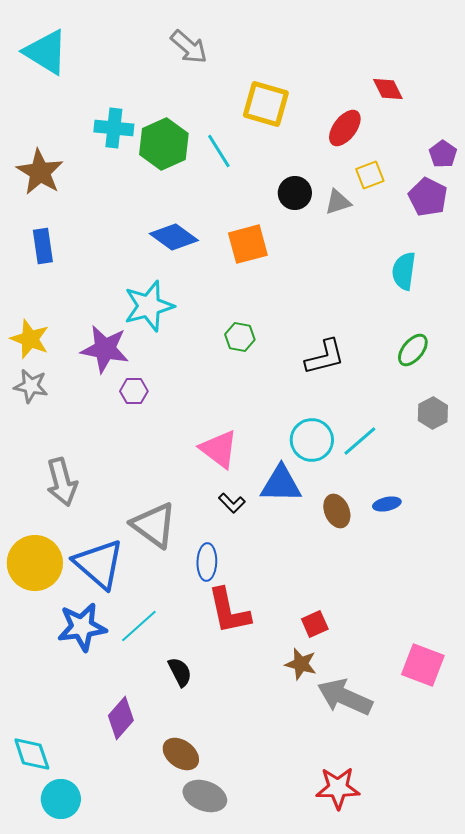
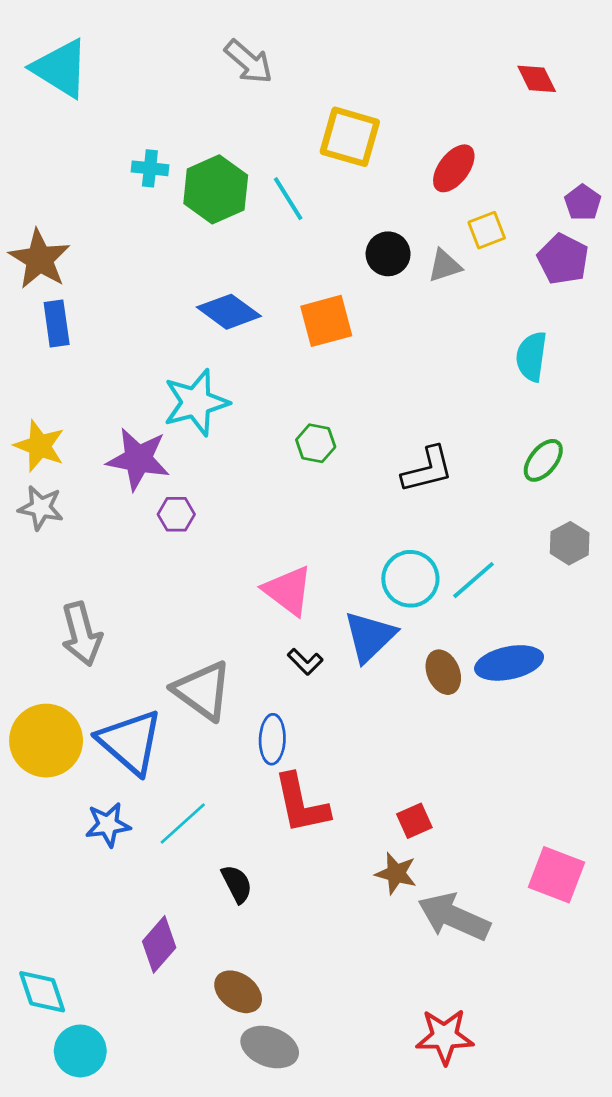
red diamond: (388, 89) -> (537, 79), moved
cyan cross: (114, 128) -> (150, 168), size x0.7
brown star: (40, 172) -> (39, 259), moved
blue triangle: (281, 484) -> (370, 637), turned -45
blue ellipse: (387, 504) -> (509, 663), size x1.8
blue star: (82, 627) -> (108, 825), size x0.7

